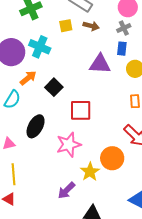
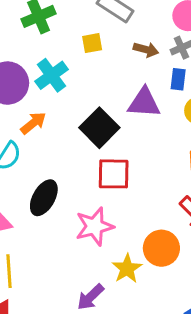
brown arrow: (91, 26) -> (146, 50), moved
cyan cross: (40, 47) -> (51, 75), turned 30
black square: (54, 87) -> (99, 128), moved, size x1.4

